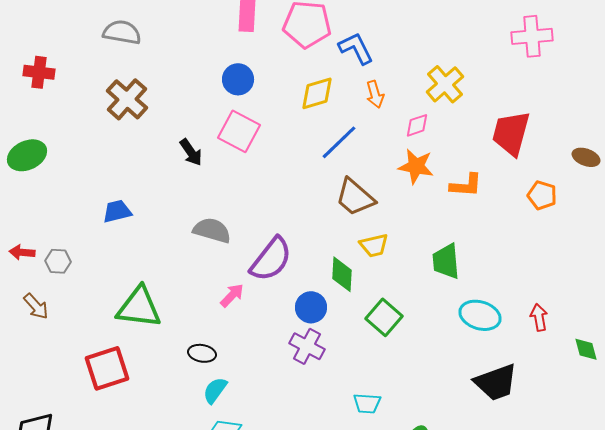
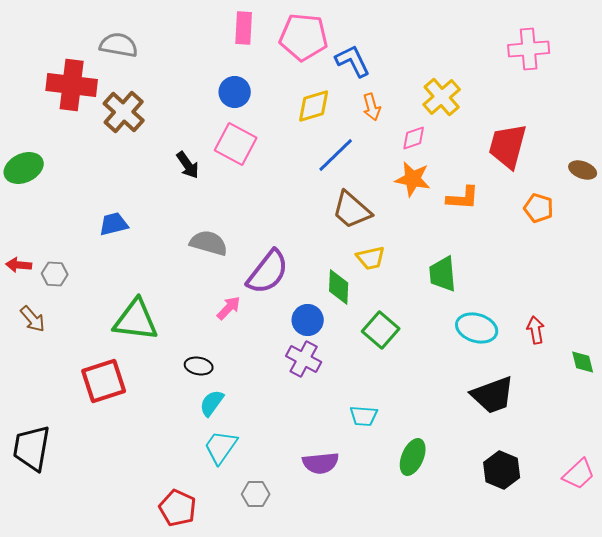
red cross: (39, 72) -> (72, 85), moved, size x1.6

